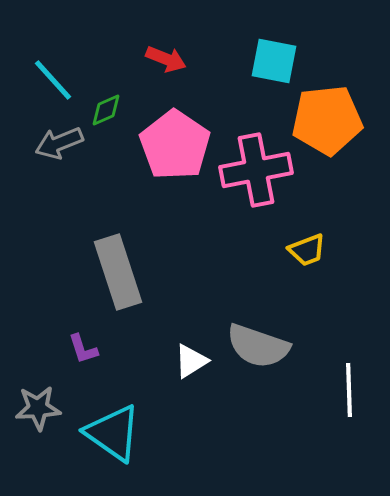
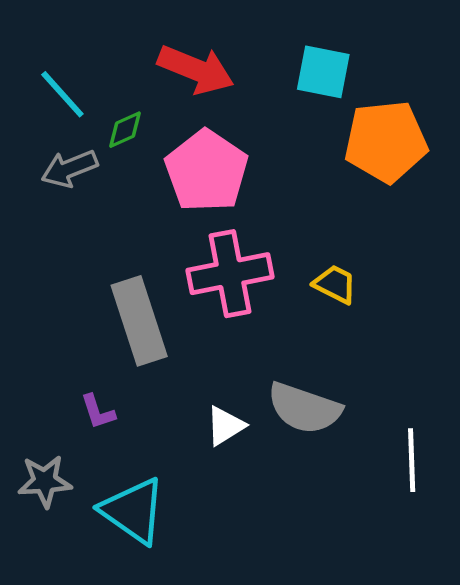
red arrow: (166, 59) -> (196, 69), size x1.6
pink cross: (256, 170) -> (230, 274), moved
yellow trapezoid: (307, 250) -> (335, 284), moved, turned -132

